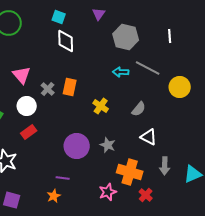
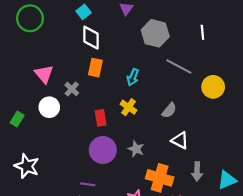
cyan square: (59, 17) -> (84, 12), turned 32
cyan arrow: (121, 72) -> (133, 77), moved, turned -70
orange rectangle: (70, 87) -> (95, 68), moved
red rectangle: (29, 132) -> (101, 118), moved, turned -63

